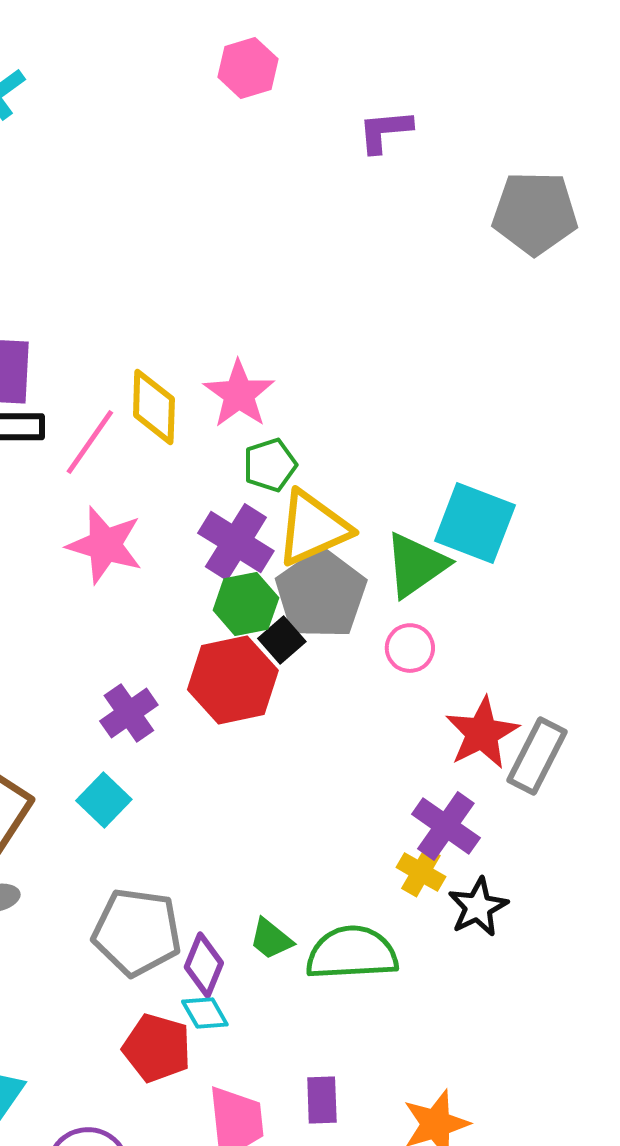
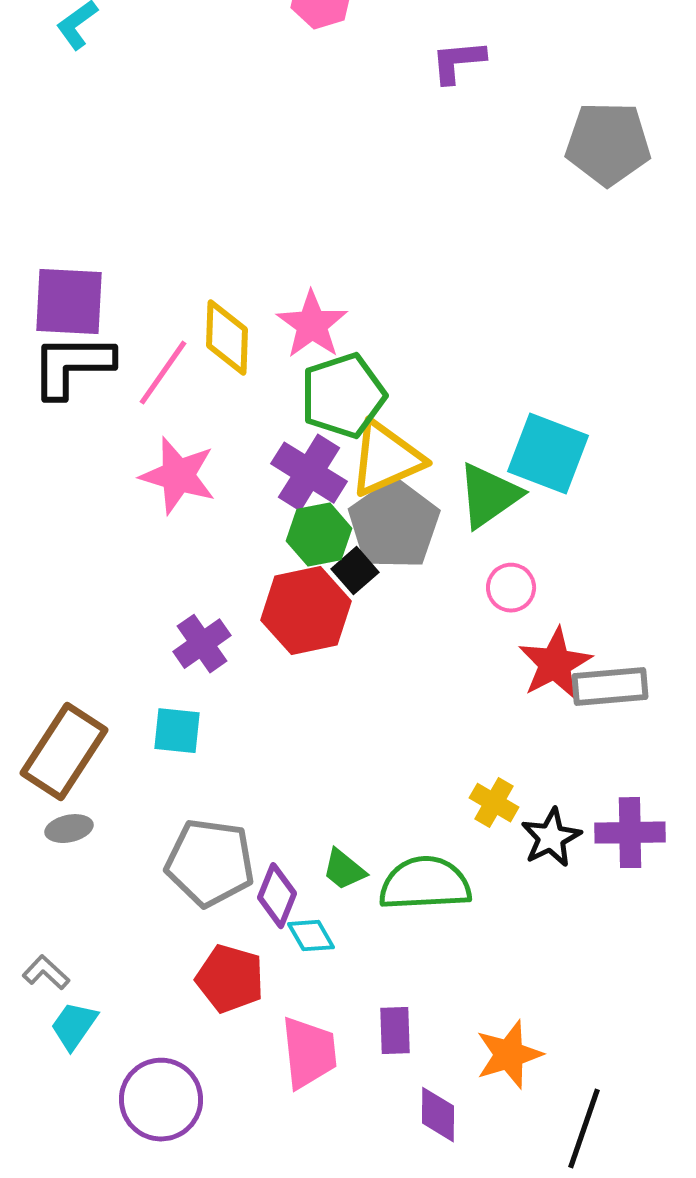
green pentagon: (270, 465) -> (343, 396), size x1.6
pink circle: (410, 648) -> (511, 588), moved
gray rectangle: (537, 756) -> (610, 687), turned 58
cyan square: (104, 800) -> (177, 731), turned -38
purple cross: (446, 826) -> (630, 833), moved, turned -36
cyan diamond: (205, 1013) -> (311, 936), moved

